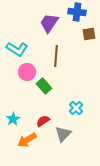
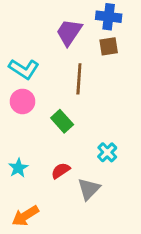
brown square: (89, 34) -> (109, 46), moved
pink circle: (27, 72) -> (22, 101), moved
orange arrow: (27, 140) -> (25, 216), moved

